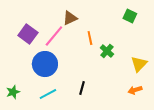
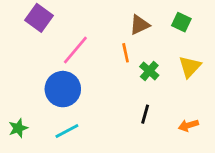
brown triangle: (70, 18) -> (140, 25), moved
purple square: (28, 34) -> (39, 18), moved
yellow triangle: (139, 64) -> (190, 67), moved
black line: (82, 88) -> (145, 114), moved

